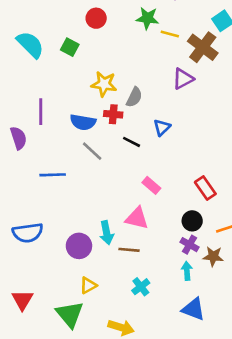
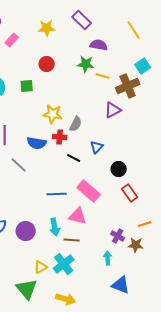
green square: (70, 47) -> (27, 86), turned -32
brown cross: (203, 47) -> (128, 86), turned 30
gray line: (92, 151) -> (19, 165), moved
blue line: (53, 175) -> (57, 194), moved
pink rectangle: (151, 185) -> (89, 191), size x1.6
black circle: (192, 221) -> (119, 169), moved
purple circle: (79, 246) -> (26, 231), moved
cyan arrow: (187, 271) -> (108, 258), moved
cyan cross: (141, 287) -> (64, 264), moved, size x1.5

